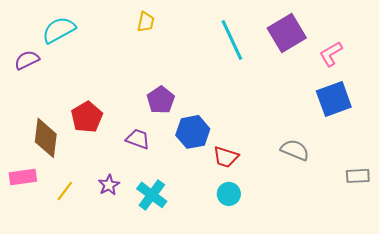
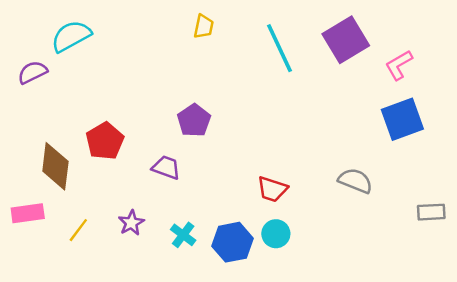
yellow trapezoid: (146, 22) -> (204, 27), moved
blue hexagon: (193, 132) -> (233, 242), moved
cyan cross: (152, 195) -> (183, 235), size x0.7

